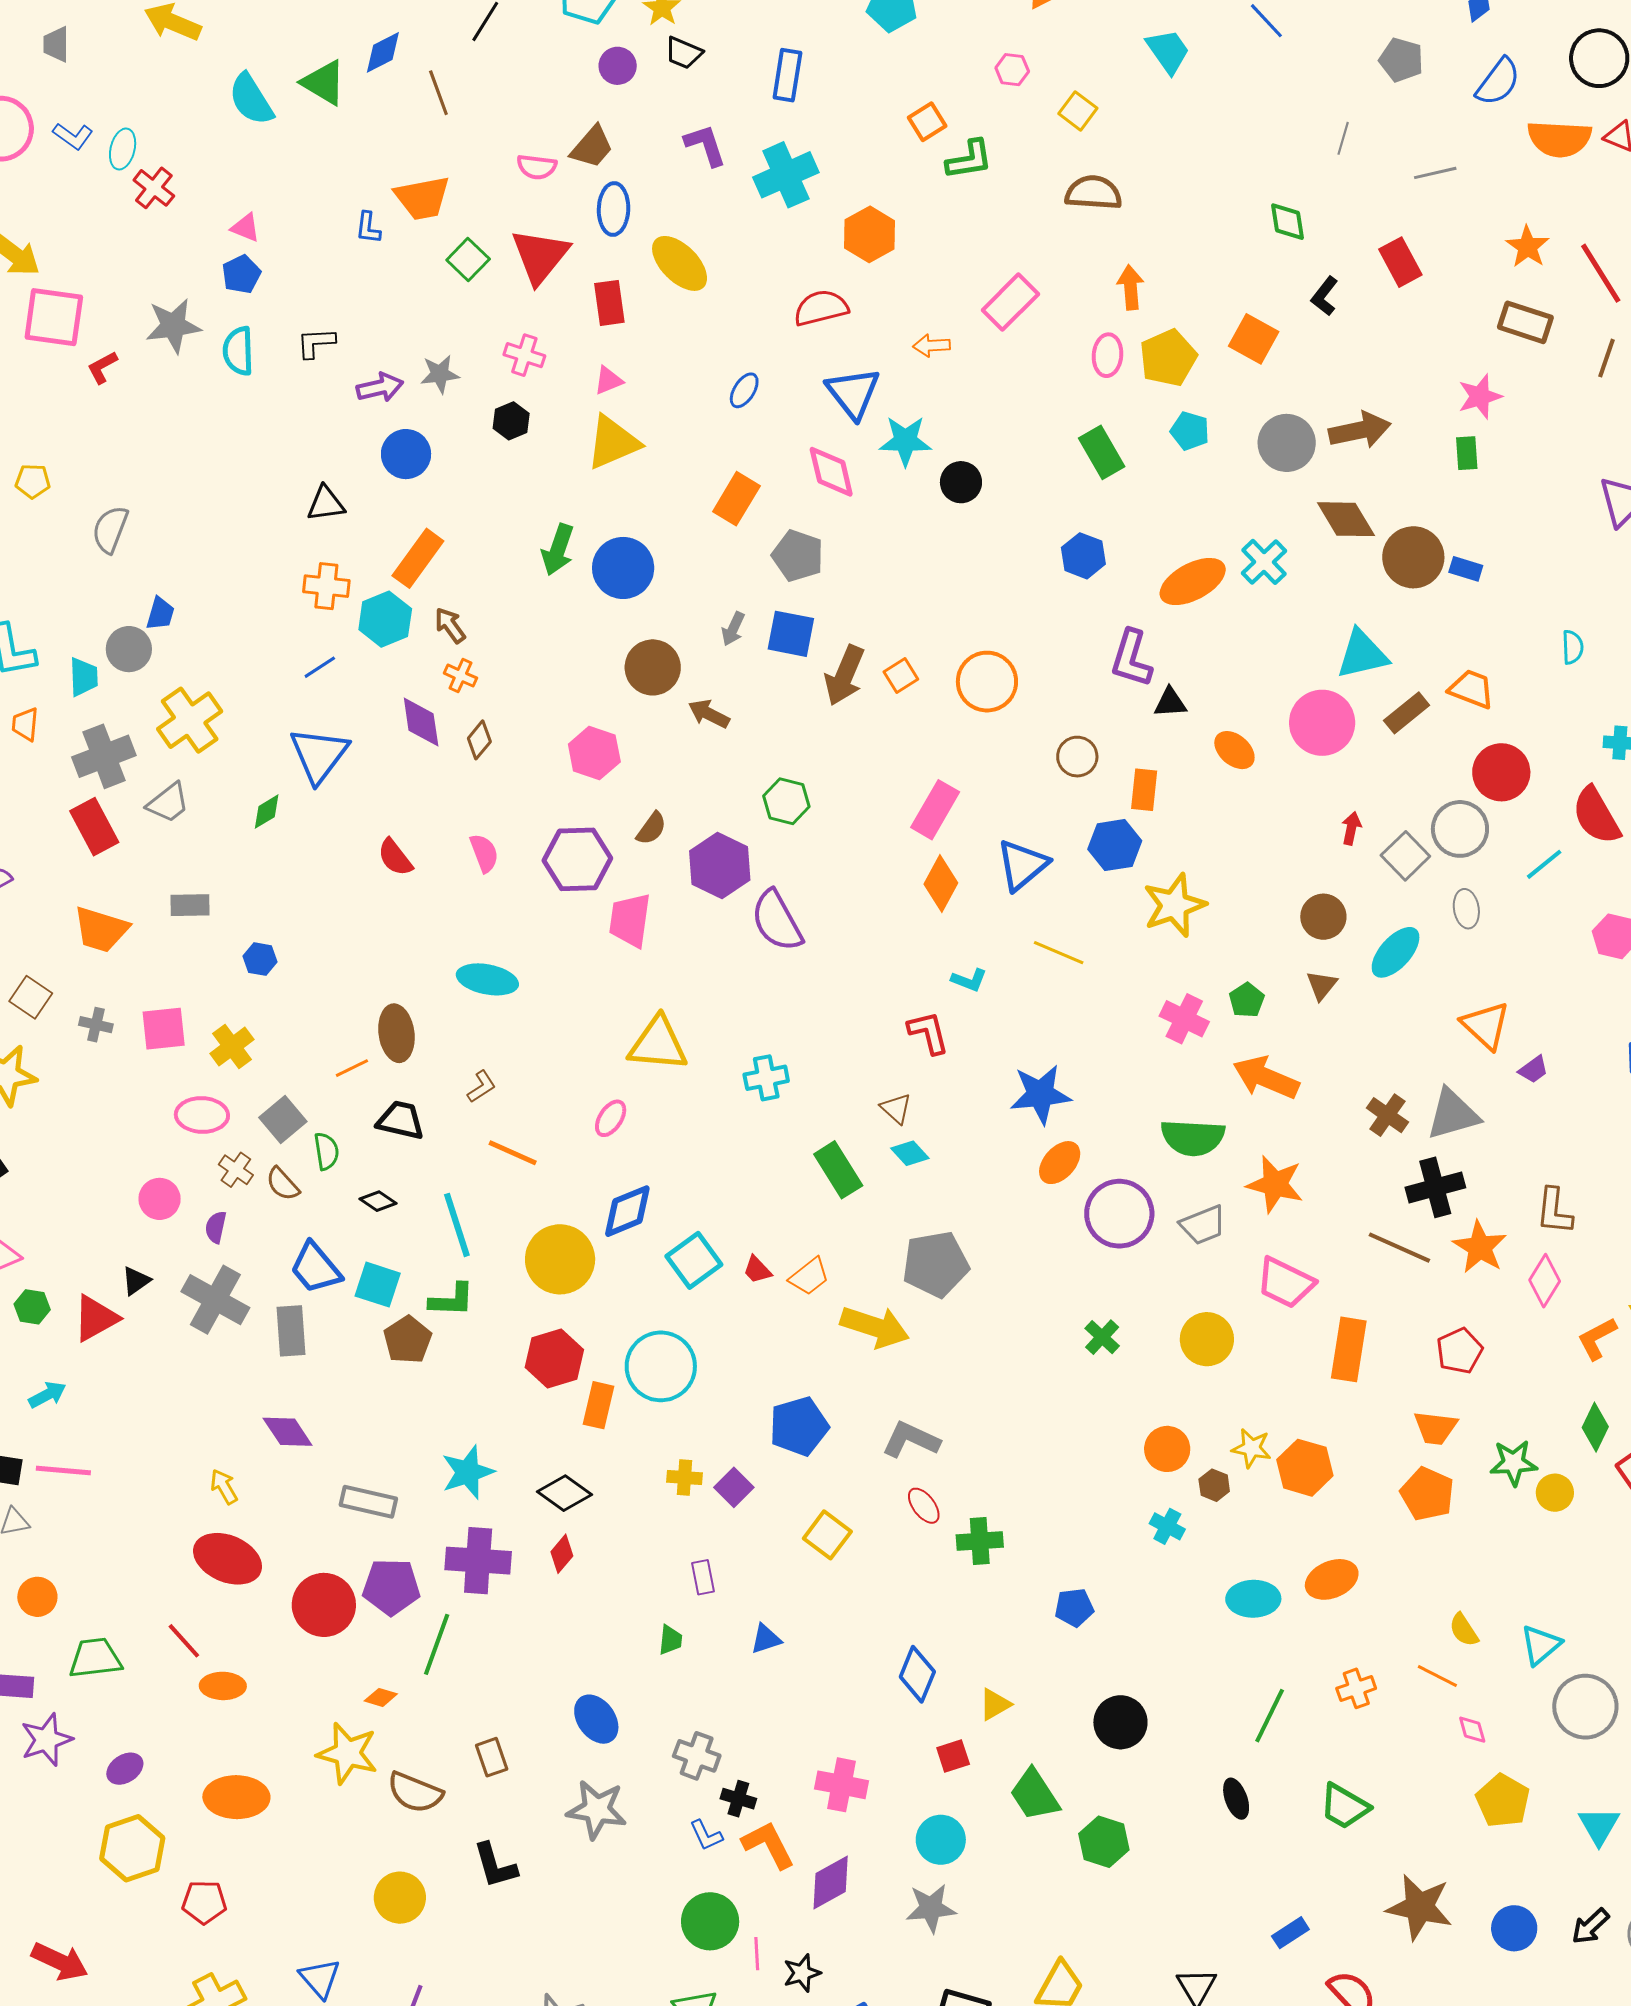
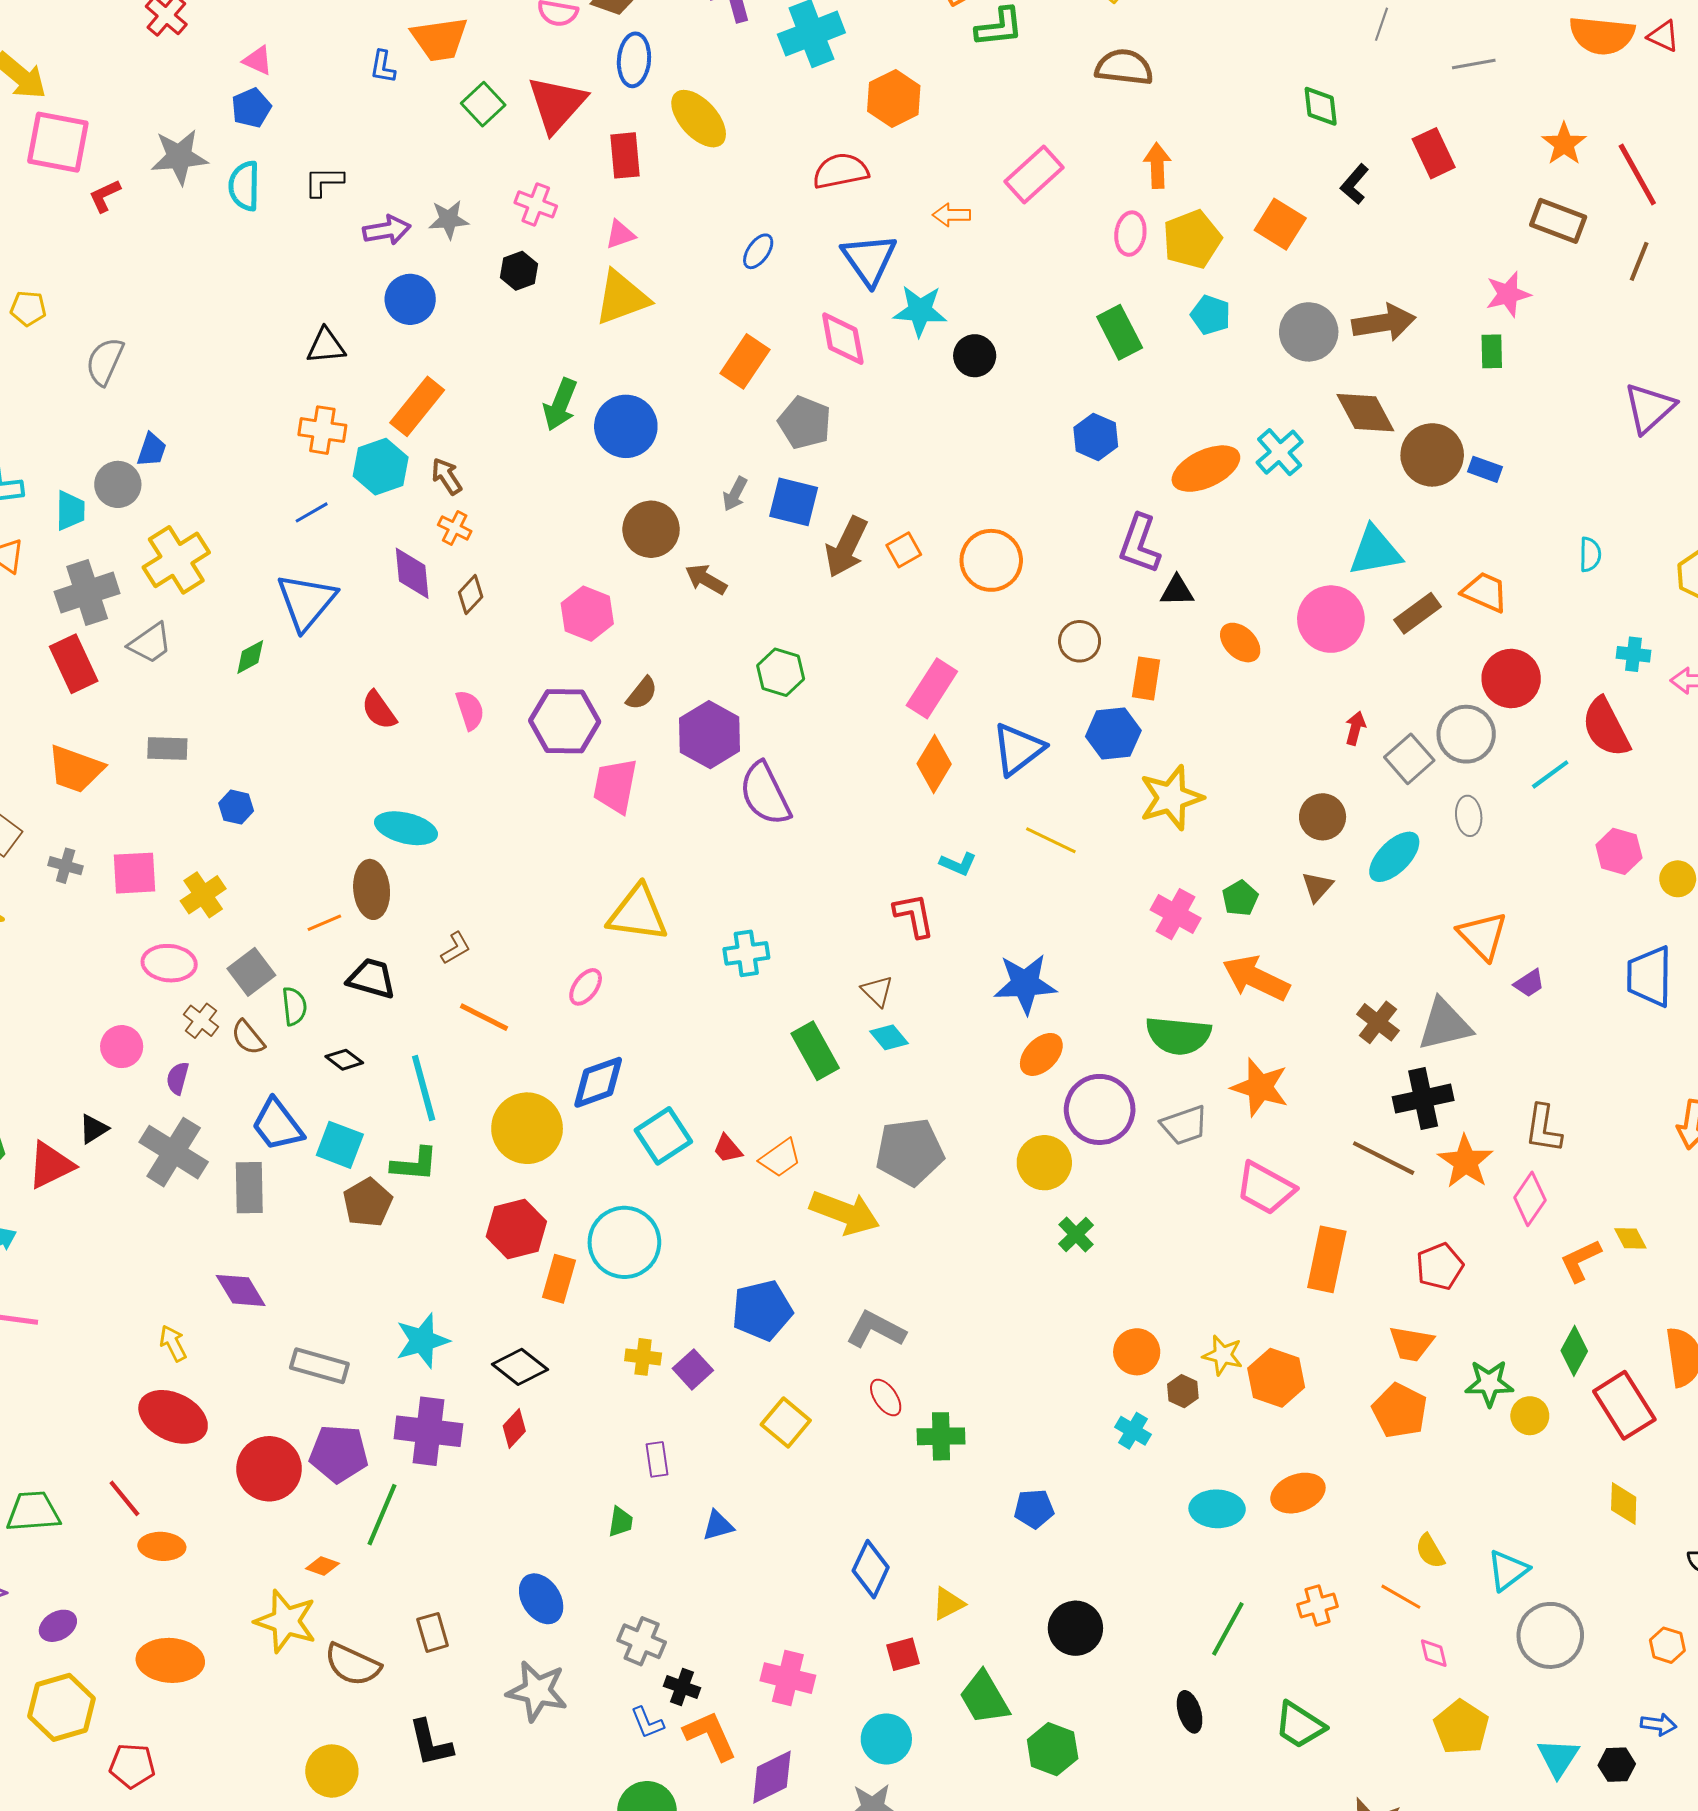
cyan ellipse: (487, 979) -> (406, 828), moved
yellow circle: (1207, 1339) -> (1044, 1163), moved

